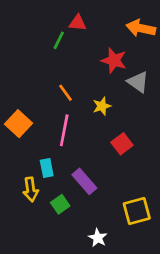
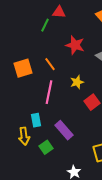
red star: (114, 60) -> (75, 45), moved
yellow star: (102, 106) -> (77, 82), moved
orange square: (18, 124) -> (23, 68), moved, turned 30

